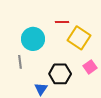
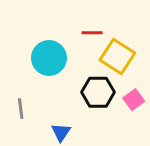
gray line: (20, 62) -> (21, 109), moved
black hexagon: (60, 74) -> (98, 92), moved

